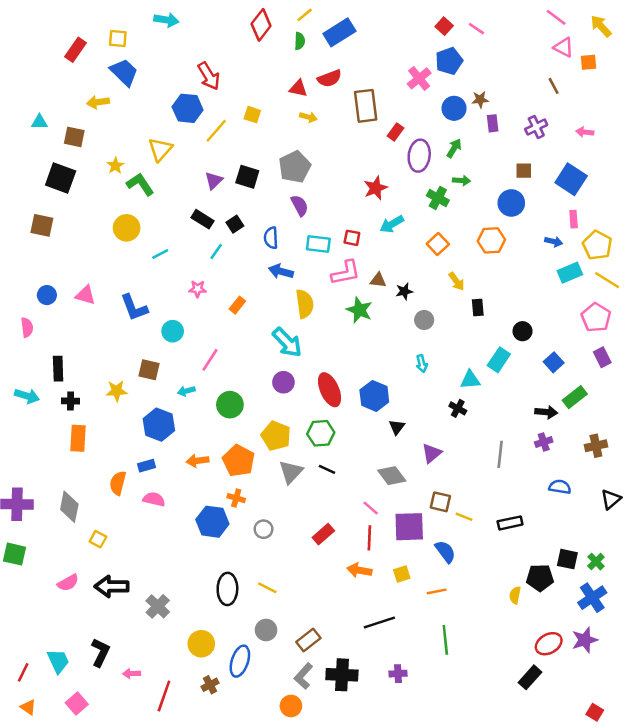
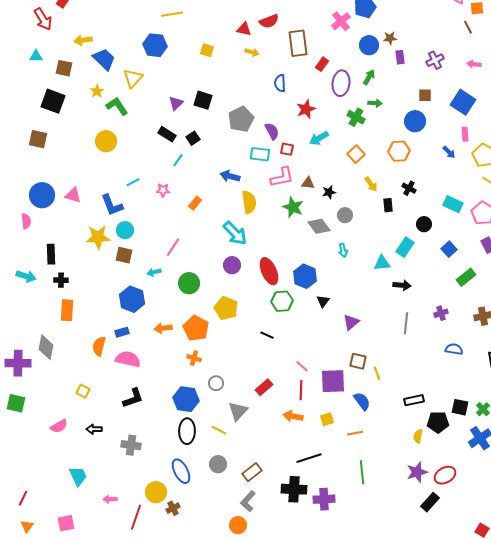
blue trapezoid: (124, 72) -> (104, 59), moved
red arrow: (209, 76) -> (43, 19), moved
brown line: (554, 86) -> (468, 27), moved
yellow line: (216, 131) -> (172, 14), moved, turned 40
gray pentagon: (295, 167) -> (241, 119), moved
purple semicircle: (300, 205) -> (272, 131), moved
blue semicircle: (271, 238) -> (280, 83), moved
blue arrow: (554, 242) -> (449, 152), turned 32
cyan line: (160, 254) -> (133, 182), moved
cyan rectangle: (570, 273) -> (453, 204), moved, turned 48
blue circle: (47, 295) -> (42, 195), size x1.6
cyan circle: (173, 331) -> (125, 230), moved
yellow star: (117, 391) -> (98, 237), moved, size x1.4
black cross: (458, 408) -> (409, 188), moved
black arrow: (546, 412) -> (402, 285), moved
green hexagon: (321, 433) -> (282, 301), moved
gray triangle: (291, 472) -> (238, 411), moved
gray diamond: (392, 476) -> (319, 226), moved
pink semicircle: (154, 499) -> (128, 359), size x1.4
gray diamond: (69, 507) -> (46, 347), moved
yellow line: (464, 517) -> (377, 373), turned 48
blue hexagon: (212, 522) -> (186, 399), moved
black rectangle: (510, 523) -> (414, 400), moved
black arrow: (112, 586) -> (94, 429), size x0.6
gray cross: (158, 606) -> (131, 445), turned -36
purple star: (585, 640) -> (417, 472), moved
yellow circle: (201, 644) -> (156, 492), moved
black L-shape: (100, 652) -> (133, 398), moved, turned 45
cyan trapezoid: (58, 661) -> (78, 476), moved
blue ellipse: (240, 661) -> (181, 471), moved, turned -45
purple cross: (398, 674) -> (324, 499), size x1.5
black cross: (342, 675) -> (294, 489), moved
pink square: (77, 703) -> (66, 523), turned 30
orange triangle: (28, 707) -> (27, 526), turned 32

